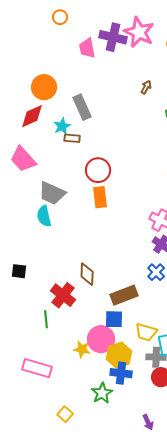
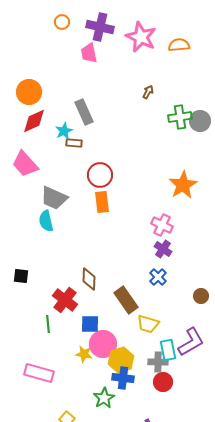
purple cross: (113, 37) -> (100, 27), moved
orange circle: (44, 87) -> (29, 92), moved
brown rectangle: (124, 295) -> (126, 300), turned 76
blue square: (114, 319) -> (90, 324), moved
yellow trapezoid: (146, 332) -> (148, 324), moved

